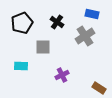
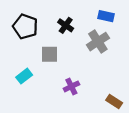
black pentagon: (22, 23) -> (25, 27), turned -30
cyan rectangle: (21, 66) -> (24, 76), turned -40

